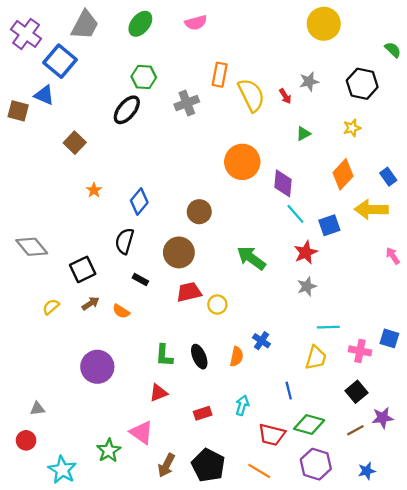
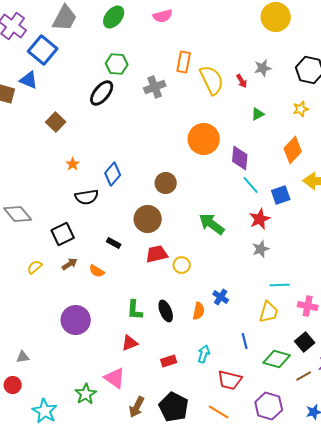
black semicircle: (125, 241) -> (87, 197), moved, turned -115
green diamond: (309, 425) -> (277, 359), moved

